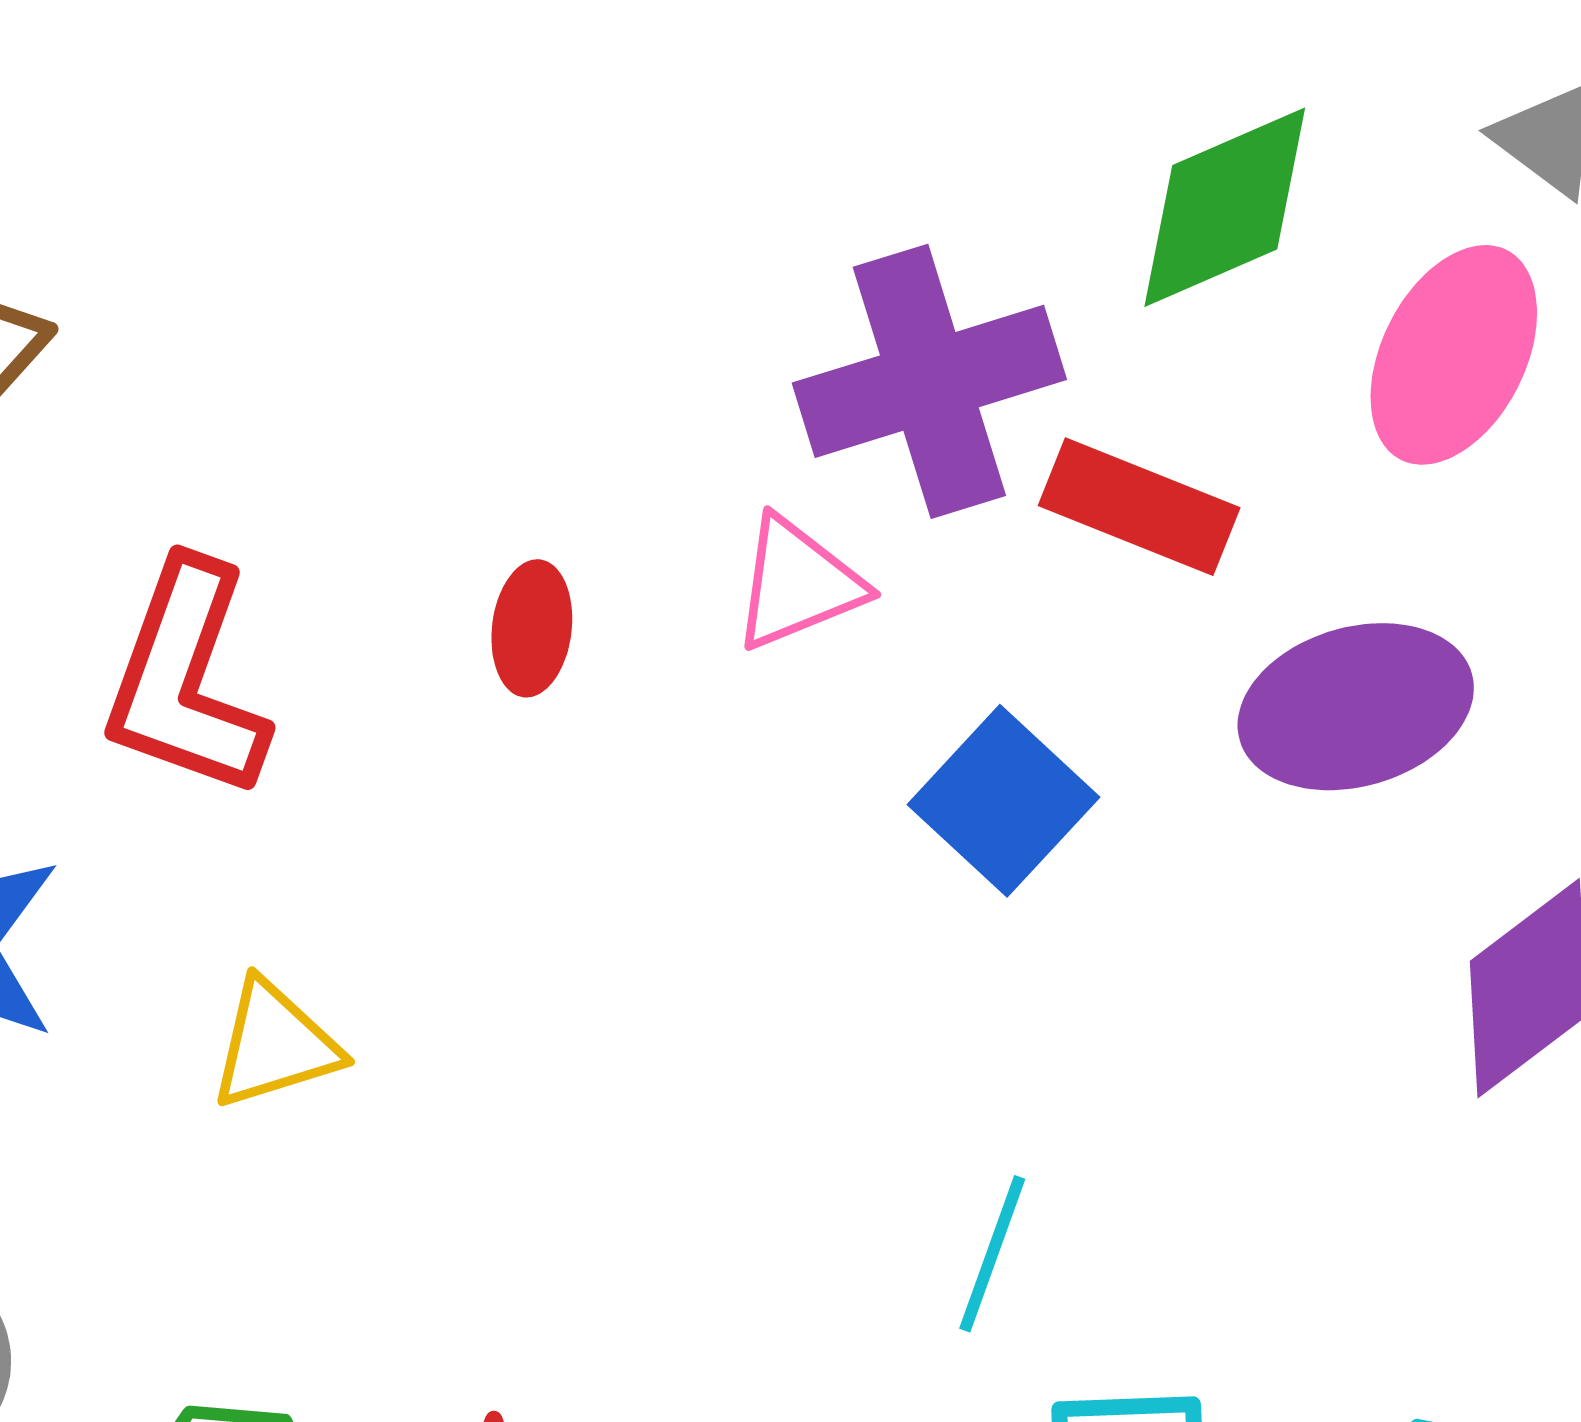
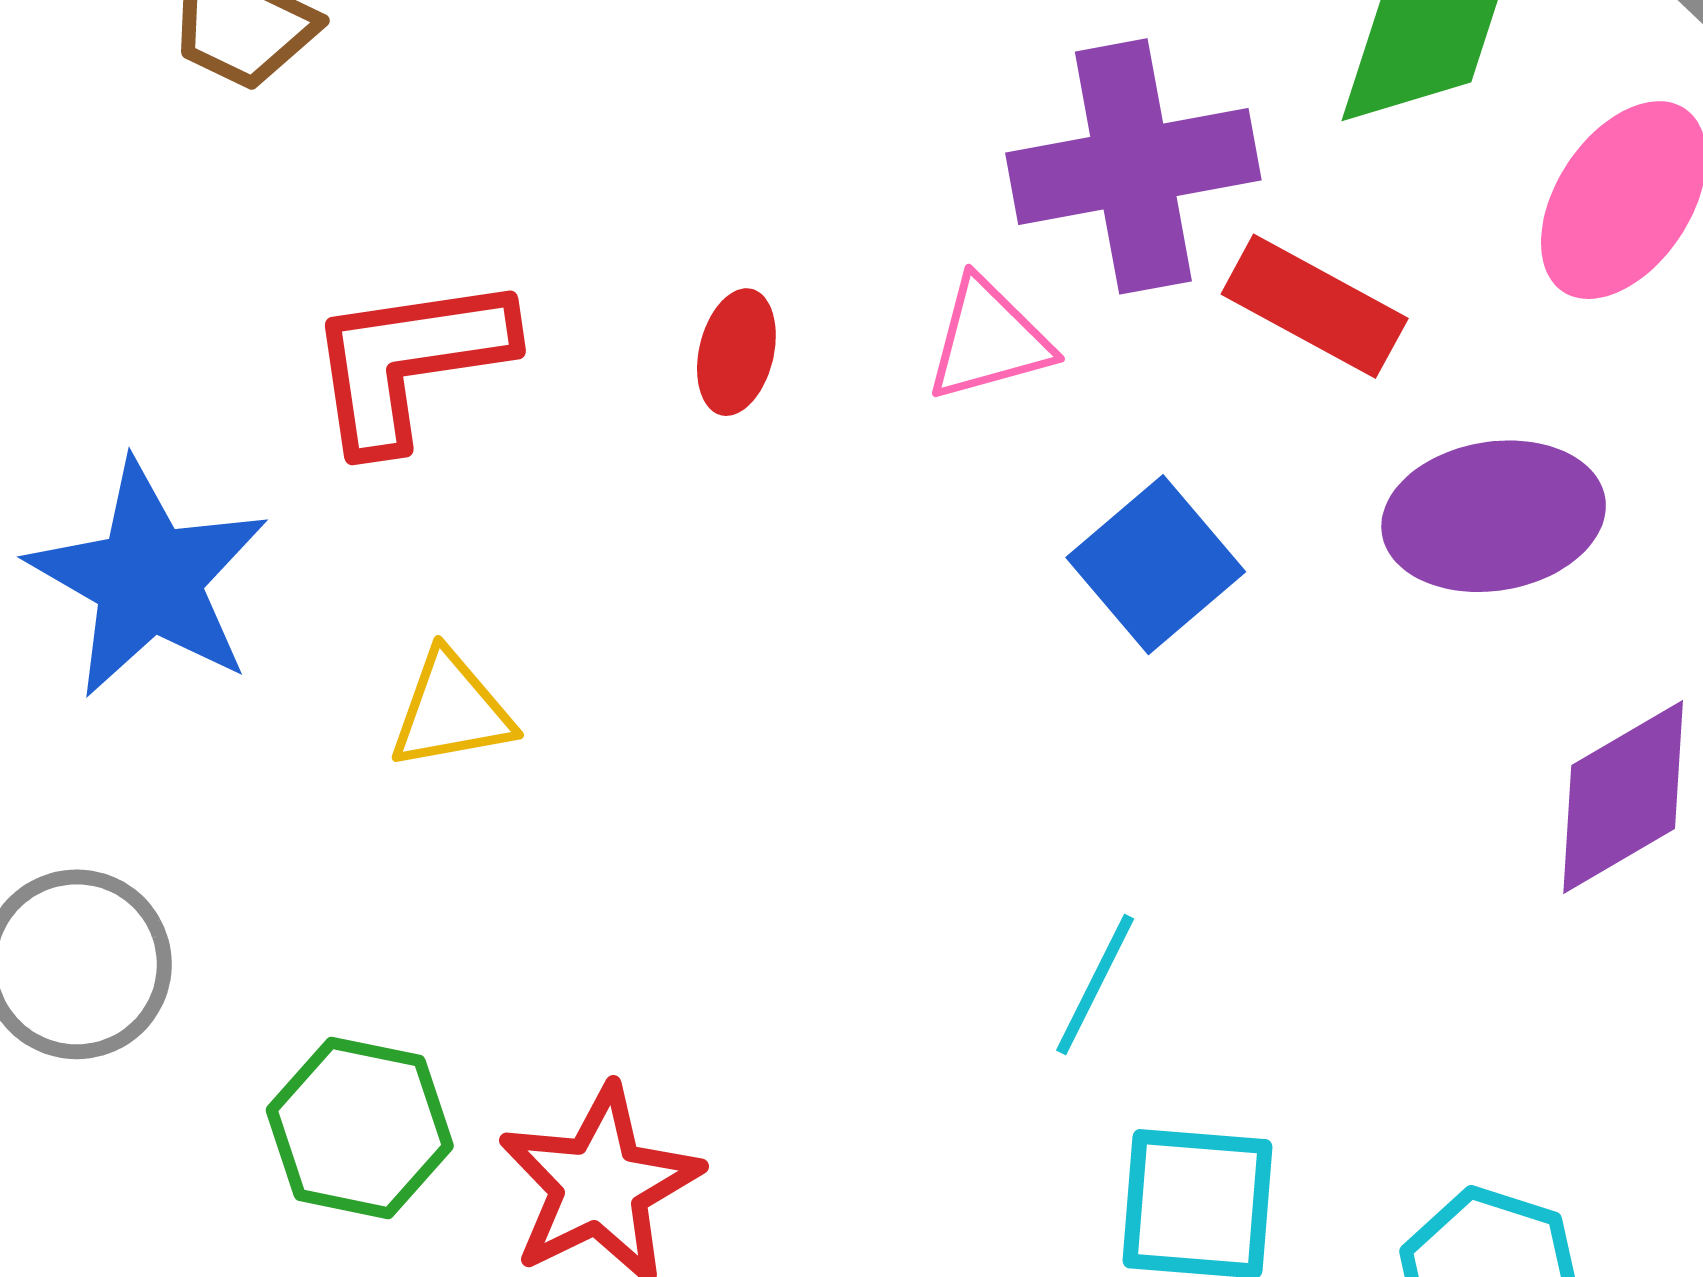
red L-shape: (186, 680) -> (409, 362), turned 55

